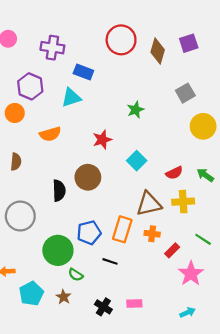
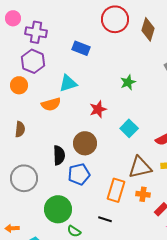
purple cross: (52, 48) -> (36, 32), moved
cyan triangle: (71, 97) -> (68, 83), moved
blue pentagon: (89, 233) -> (79, 174), moved

